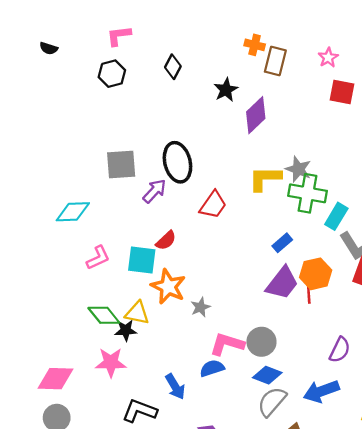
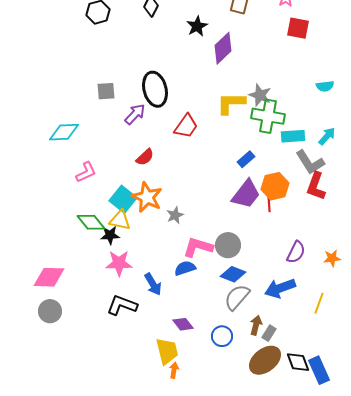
gray square: (121, 165) -> (106, 91), size x0.7
cyan rectangle: (336, 216) -> (293, 136), turned 55
cyan square: (142, 260) -> (123, 199), moved, turned 32
pink star: (111, 362) -> (119, 263), moved

